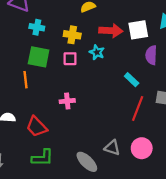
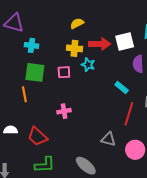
yellow cross: (72, 35) -> (74, 48), moved
gray triangle: (112, 148) -> (108, 139), moved

